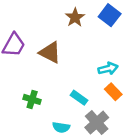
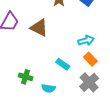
green cross: (32, 99) -> (26, 77), moved
gray cross: (97, 123) -> (89, 82), moved

